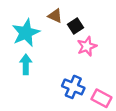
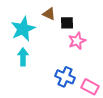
black square: (76, 26) -> (67, 23), turned 32

